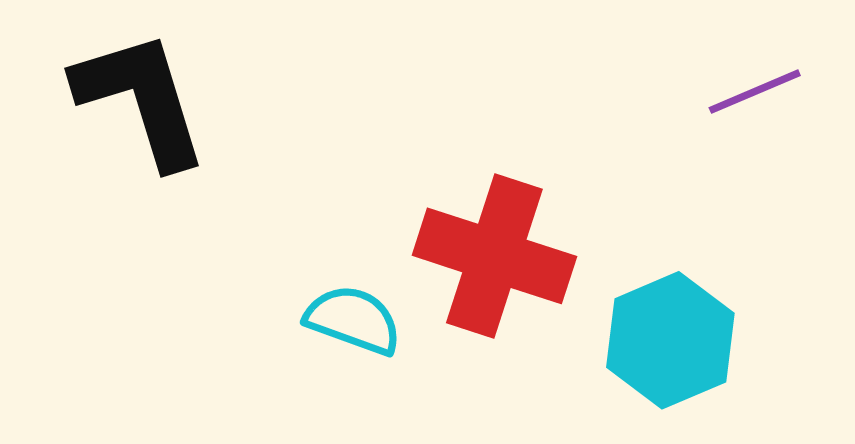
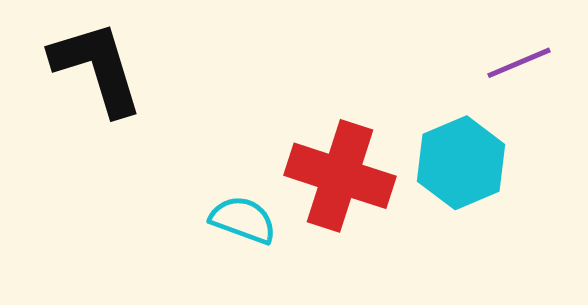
cyan hexagon: (670, 340) -> (461, 163), moved

